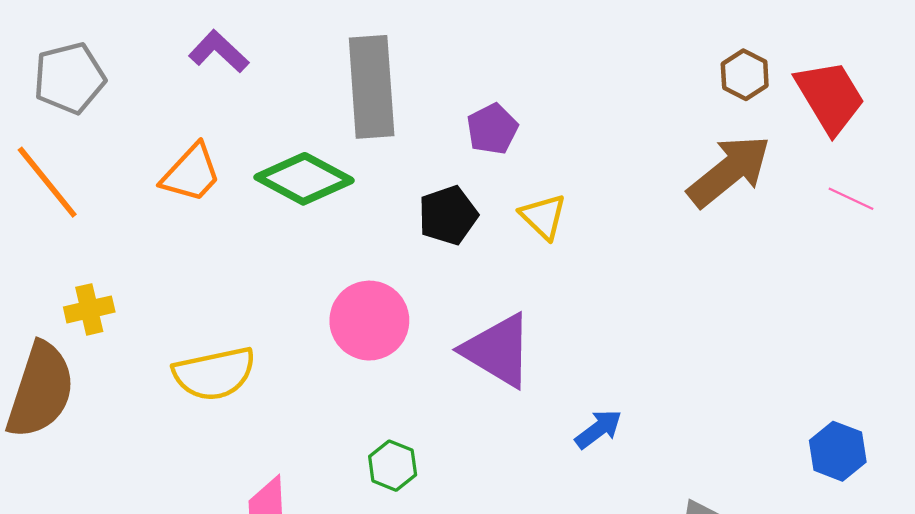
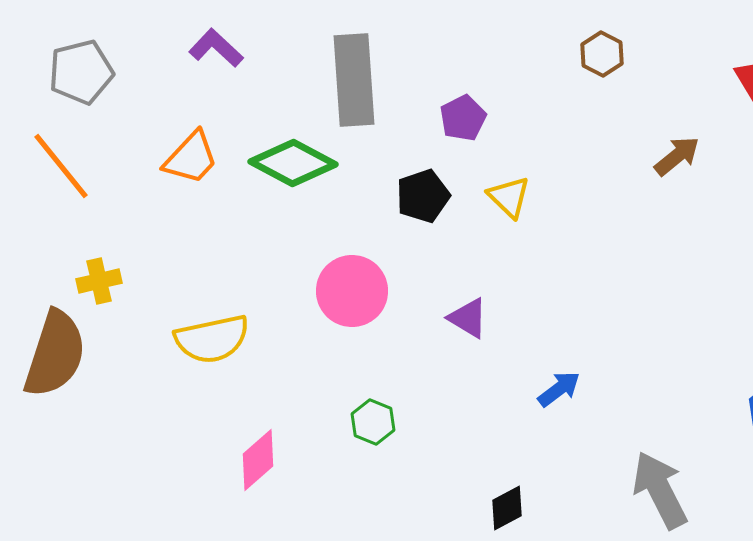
brown hexagon: (745, 75) -> (602, 54), moved
brown arrow: (729, 171) -> (677, 156), size x0.6
purple triangle: (498, 350) -> (468, 318), size x0.6

